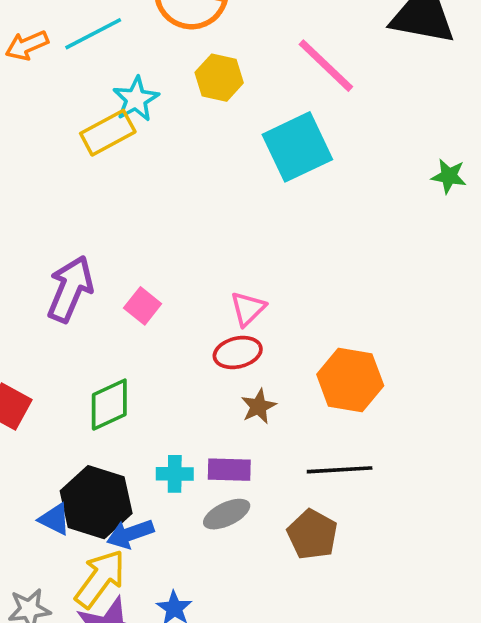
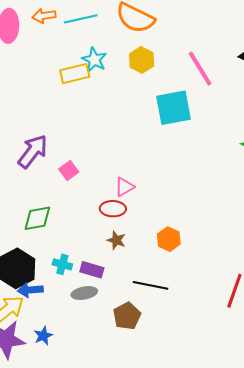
cyan star: (136, 99) -> (94, 60), turned -30
orange hexagon: (350, 380) -> (169, 239), size x0.7
brown star: (259, 406) -> (116, 240), turned 30

